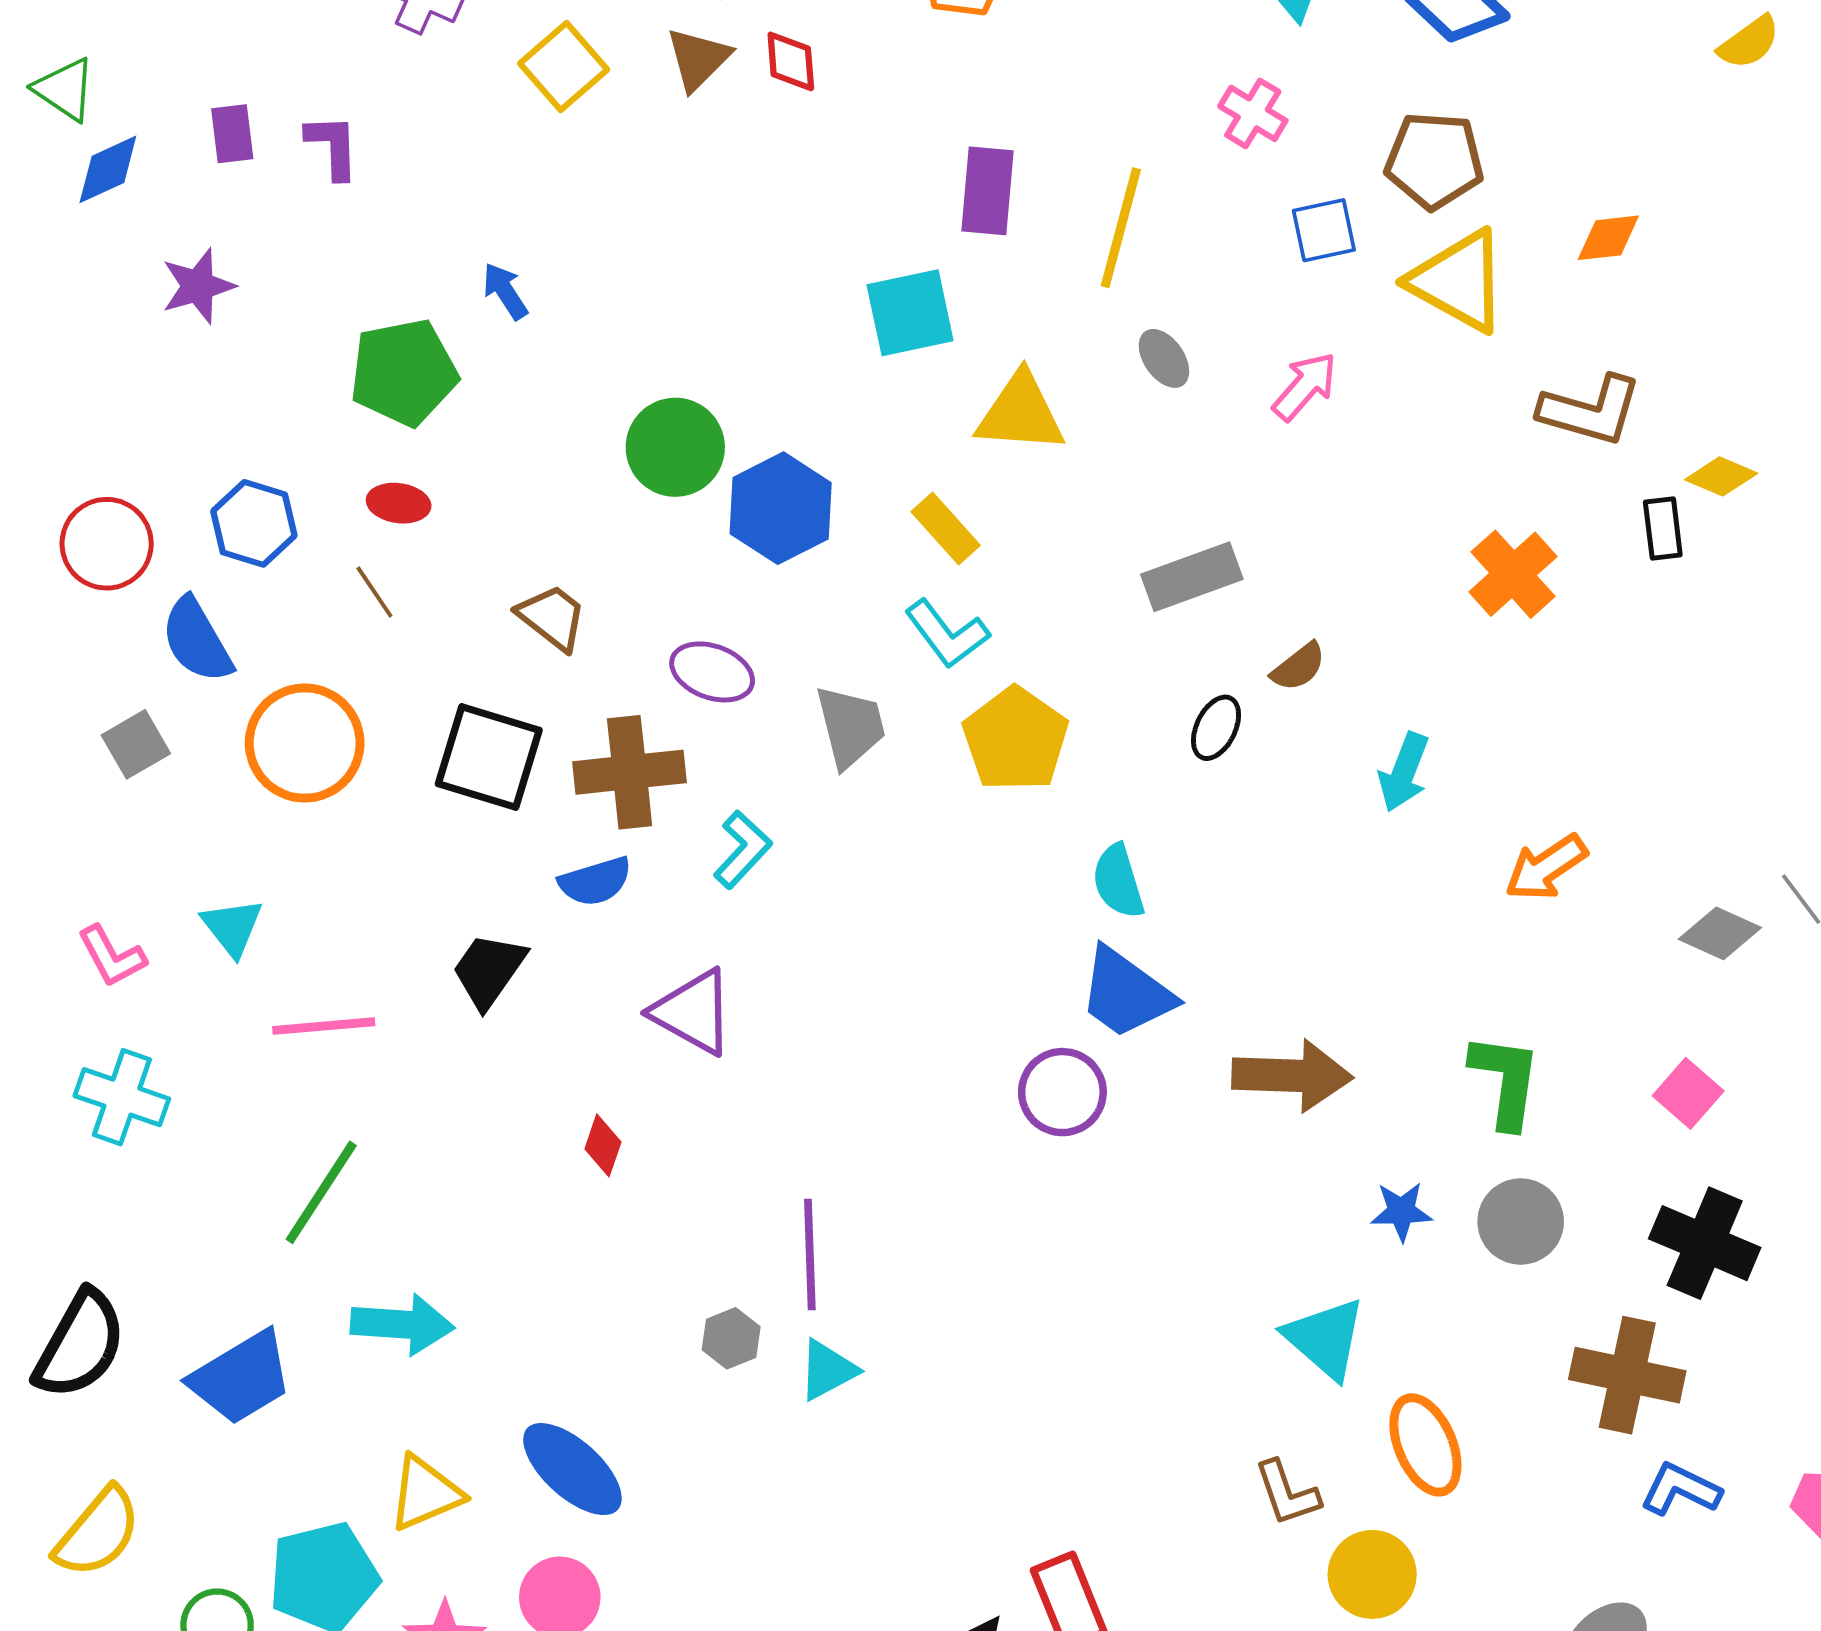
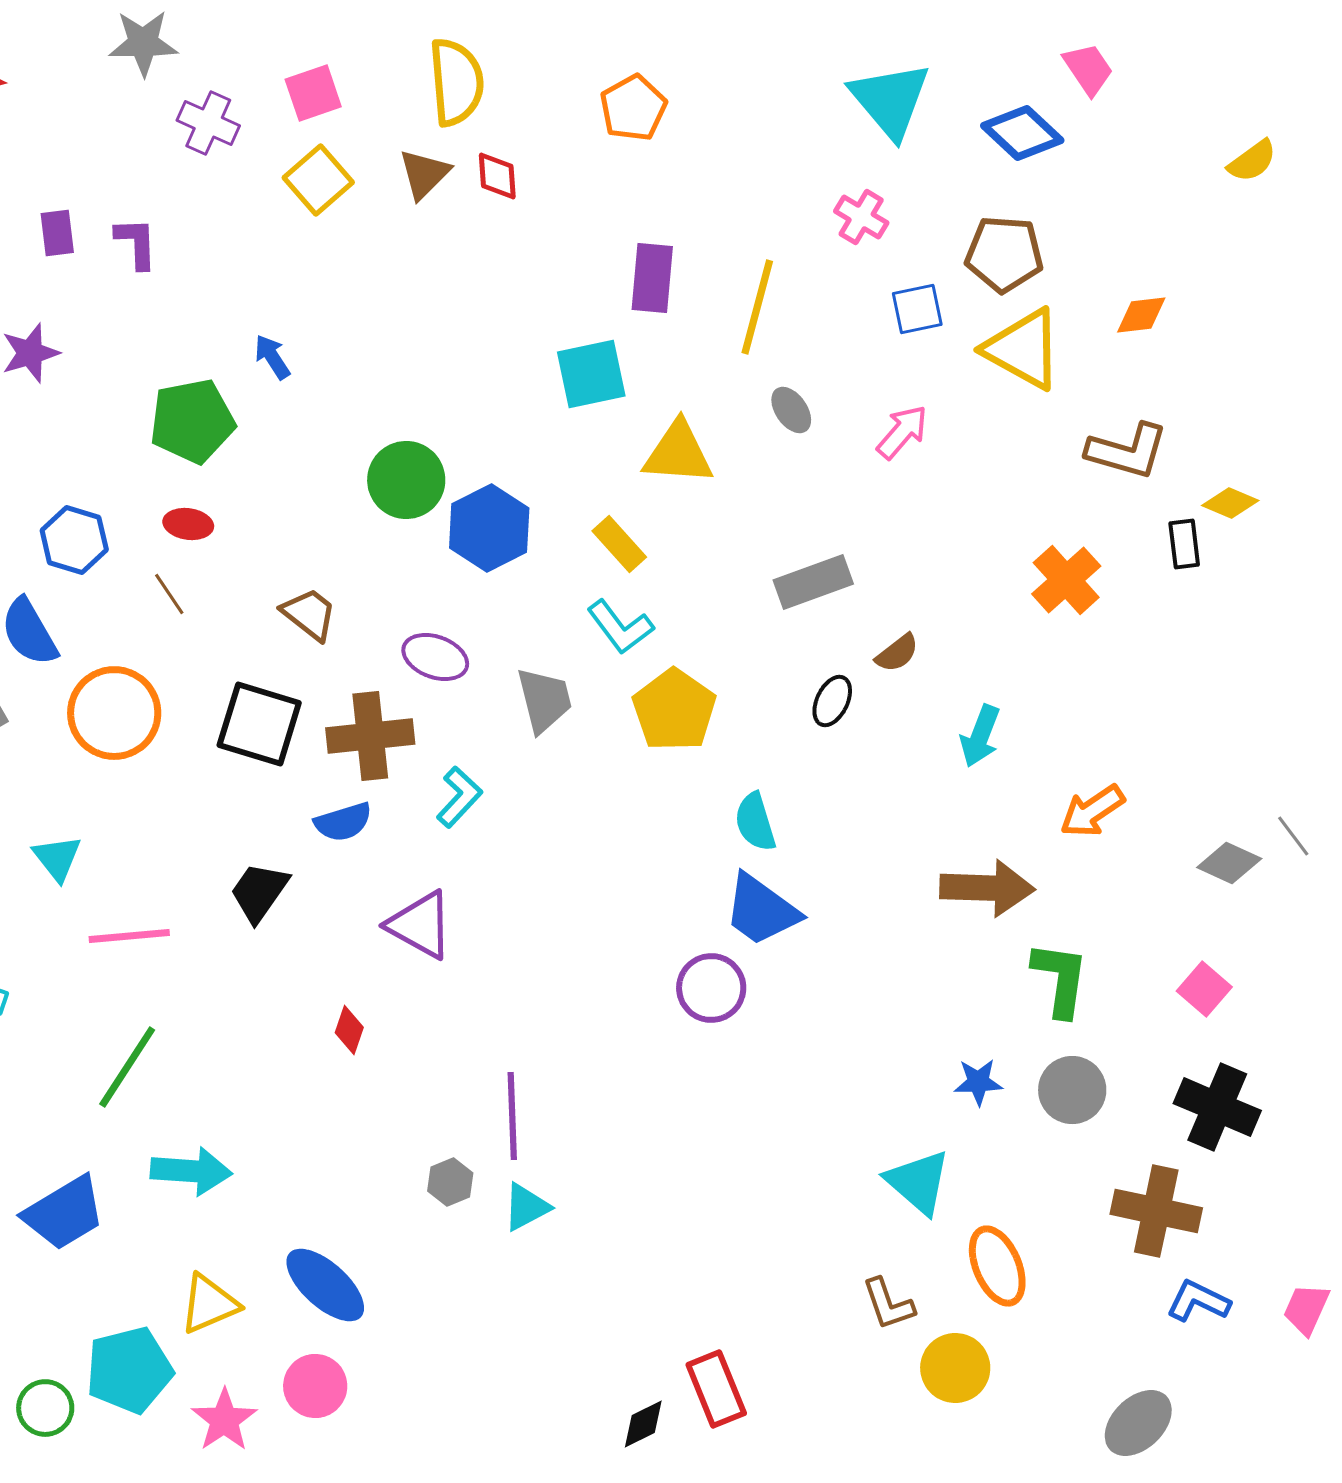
brown arrow: (1292, 1076) -> (987, 888), moved

